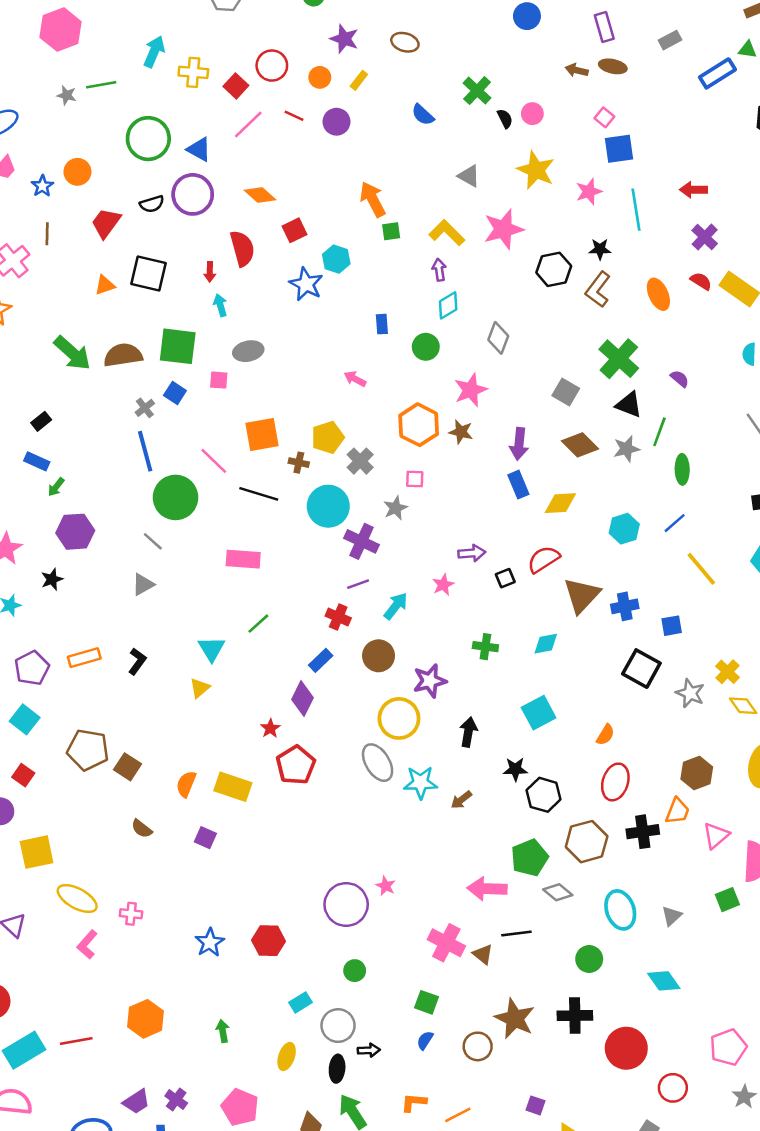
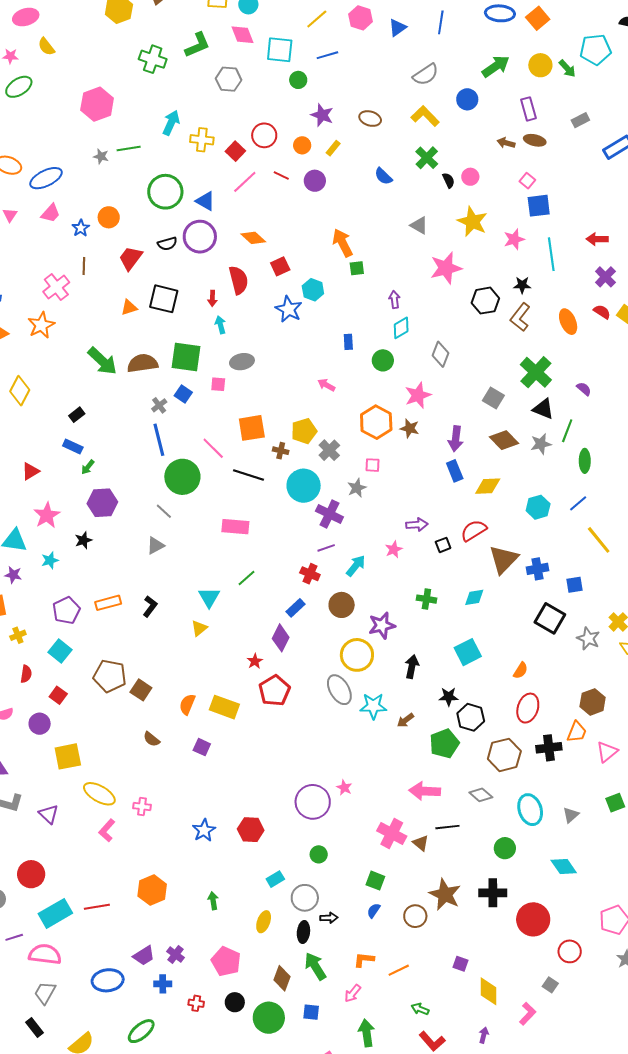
yellow L-shape: (447, 233) -> (425, 116), moved
green pentagon: (530, 858) -> (444, 744), moved

